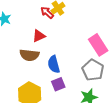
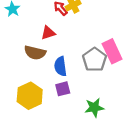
gray pentagon: (93, 70) -> (95, 60), moved

